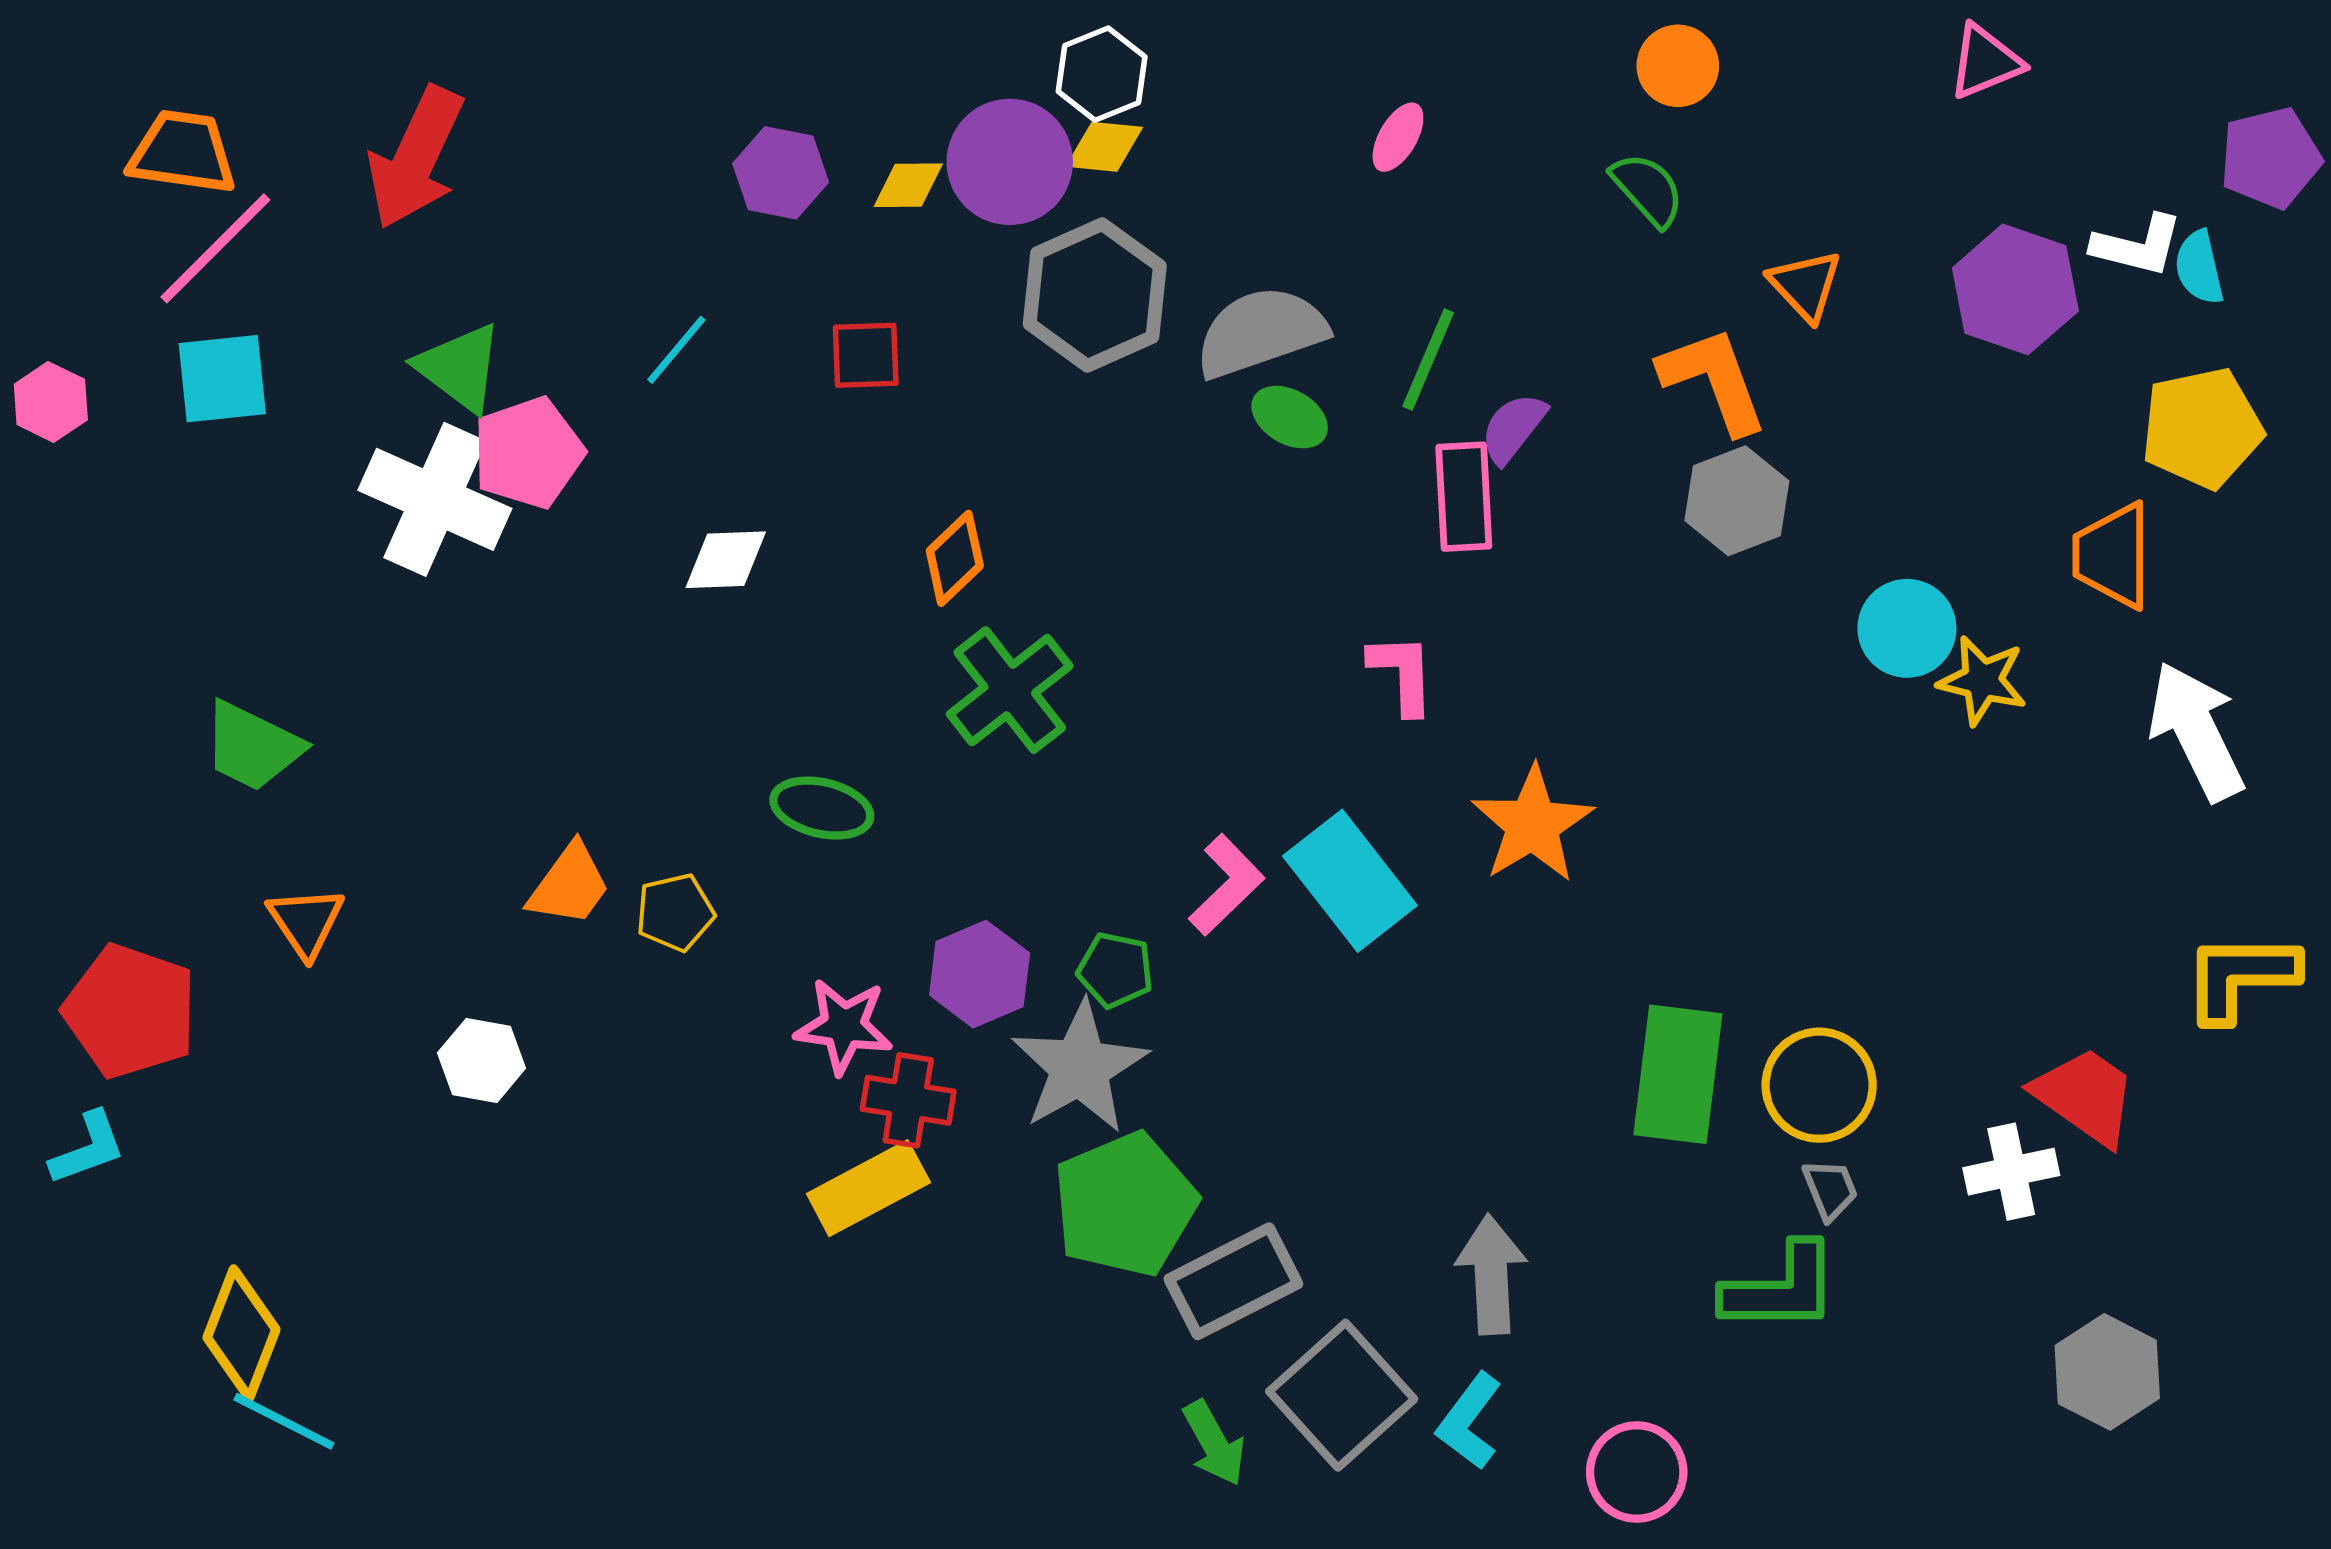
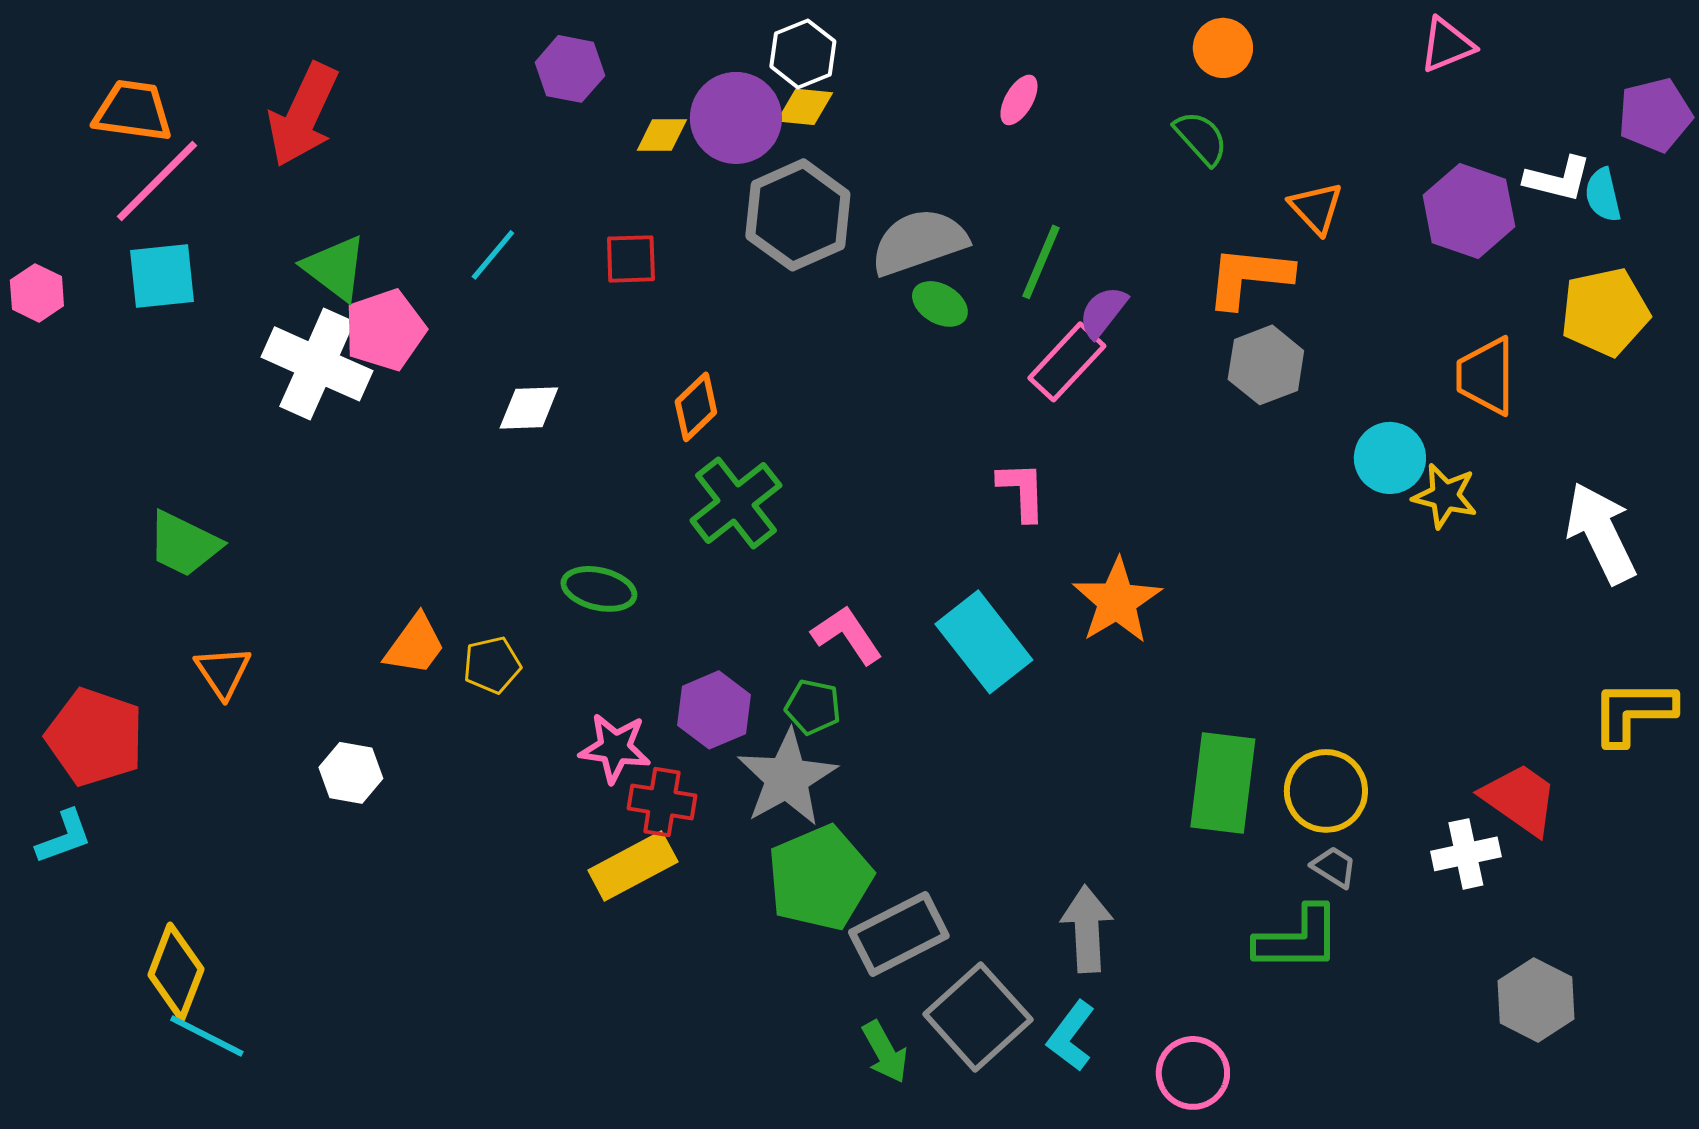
purple hexagon: (781, 173) -> (570, 69), moved
orange L-shape: (1714, 380) -> (1249, 277), turned -64
pink rectangle: (1464, 497) -> (1067, 362), turned 46
orange trapezoid: (2113, 556) -> (1486, 376), moved
pink L-shape: (1226, 885) -> (847, 635), moved, turned -80
gray trapezoid: (1830, 1189) -> (1334, 867), turned -36

